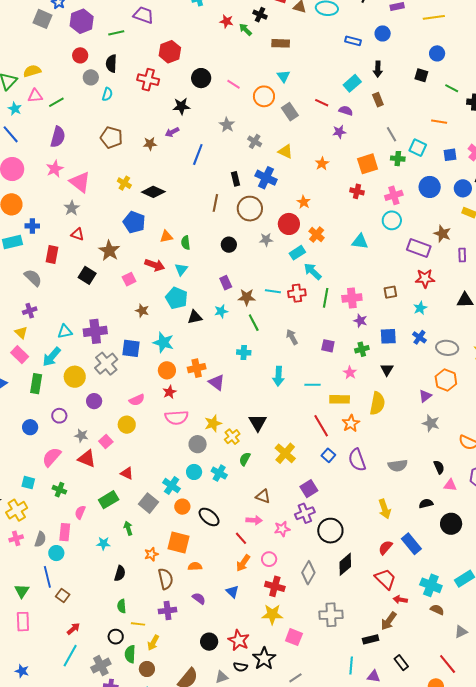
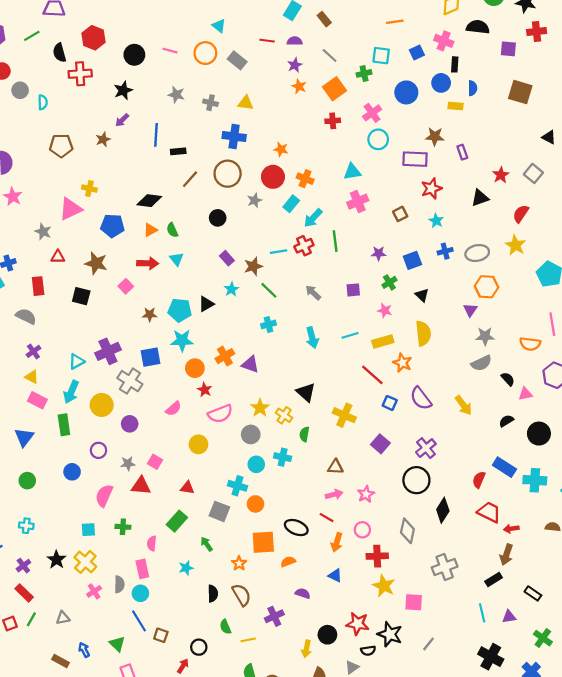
black semicircle: (111, 64) -> (59, 53), moved
gray line: (392, 134) -> (330, 56), moved
orange star: (322, 163) -> (299, 86), moved
black rectangle: (235, 179) -> (178, 151), moved, turned -64
pink triangle: (80, 182) -> (70, 209), moved, turned -45
black diamond: (153, 192) -> (149, 201), moved
brown line: (215, 203) -> (190, 179), turned 48
cyan arrow: (313, 271) -> (313, 218), turned -72
cyan pentagon: (177, 298) -> (180, 310), moved
pink cross: (352, 298) -> (358, 202), moved
blue cross: (419, 337) -> (445, 251), turned -32
yellow circle: (127, 425) -> (198, 444), moved
gray semicircle: (398, 465) -> (481, 363), moved
yellow arrow: (385, 509) -> (463, 405), moved
purple cross: (305, 513) -> (426, 448), moved
black ellipse: (209, 517) -> (296, 528), moved
brown semicircle: (166, 579) -> (241, 595), moved
cyan cross: (431, 585) -> (535, 480), moved
yellow star: (272, 614) -> (384, 586), turned -30
black circle: (116, 637) -> (199, 647), moved
yellow arrow: (153, 643) -> (306, 649), moved

